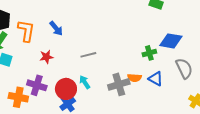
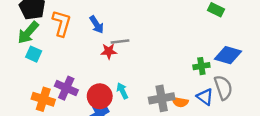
gray line: (88, 55) -> (120, 42), moved
red star: (46, 57) -> (109, 51), moved
gray semicircle: (184, 68) -> (223, 88), moved
orange semicircle: (135, 78) -> (180, 102), moved

